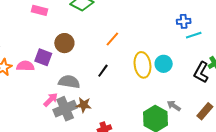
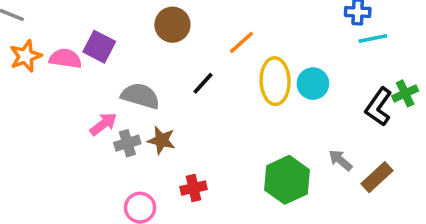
orange line: (112, 39) -> (241, 42), moved
brown circle: (64, 43) -> (172, 25), moved
gray arrow: (174, 106) -> (340, 160), moved
gray cross: (65, 109) -> (127, 143), size x0.6

